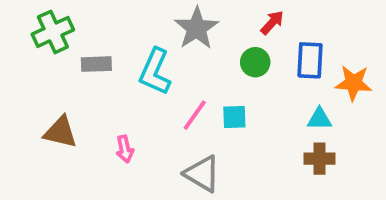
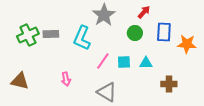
green cross: (53, 32) -> (28, 35), moved
cyan triangle: (319, 119) -> (146, 63), moved
brown triangle: (60, 132) -> (20, 81), moved

